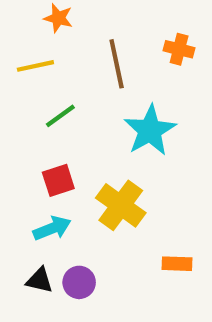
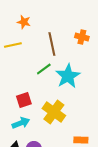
green line: (60, 116) -> (44, 69), moved

